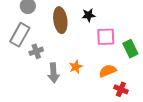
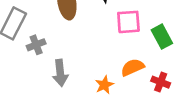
orange star: (76, 67) -> (104, 85), moved
red cross: (121, 89) -> (161, 82), moved

